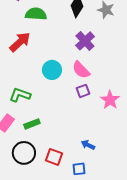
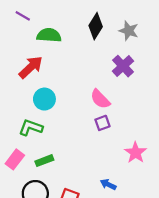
purple cross: (85, 41) -> (123, 66), moved
cyan circle: (52, 70) -> (44, 99), moved
pink star: (110, 100) -> (135, 153), moved

